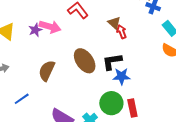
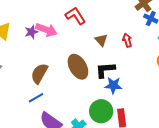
brown triangle: (114, 23) -> (101, 40), moved
red arrow: (122, 32) -> (127, 40), moved
blue line: (22, 99) -> (36, 98), moved

